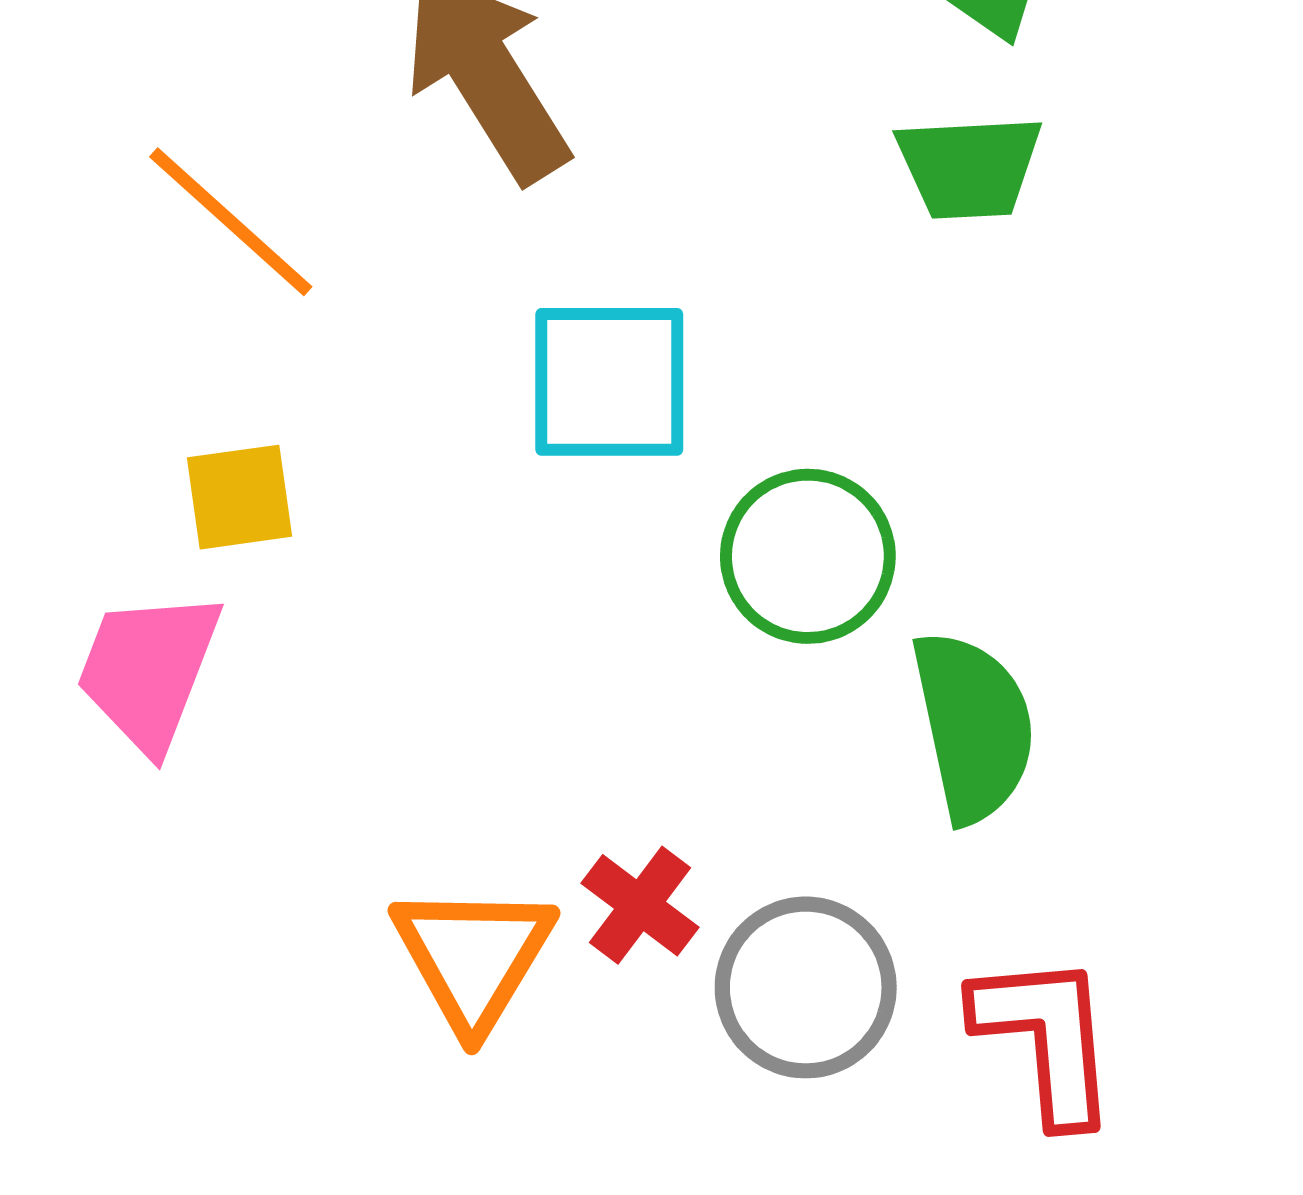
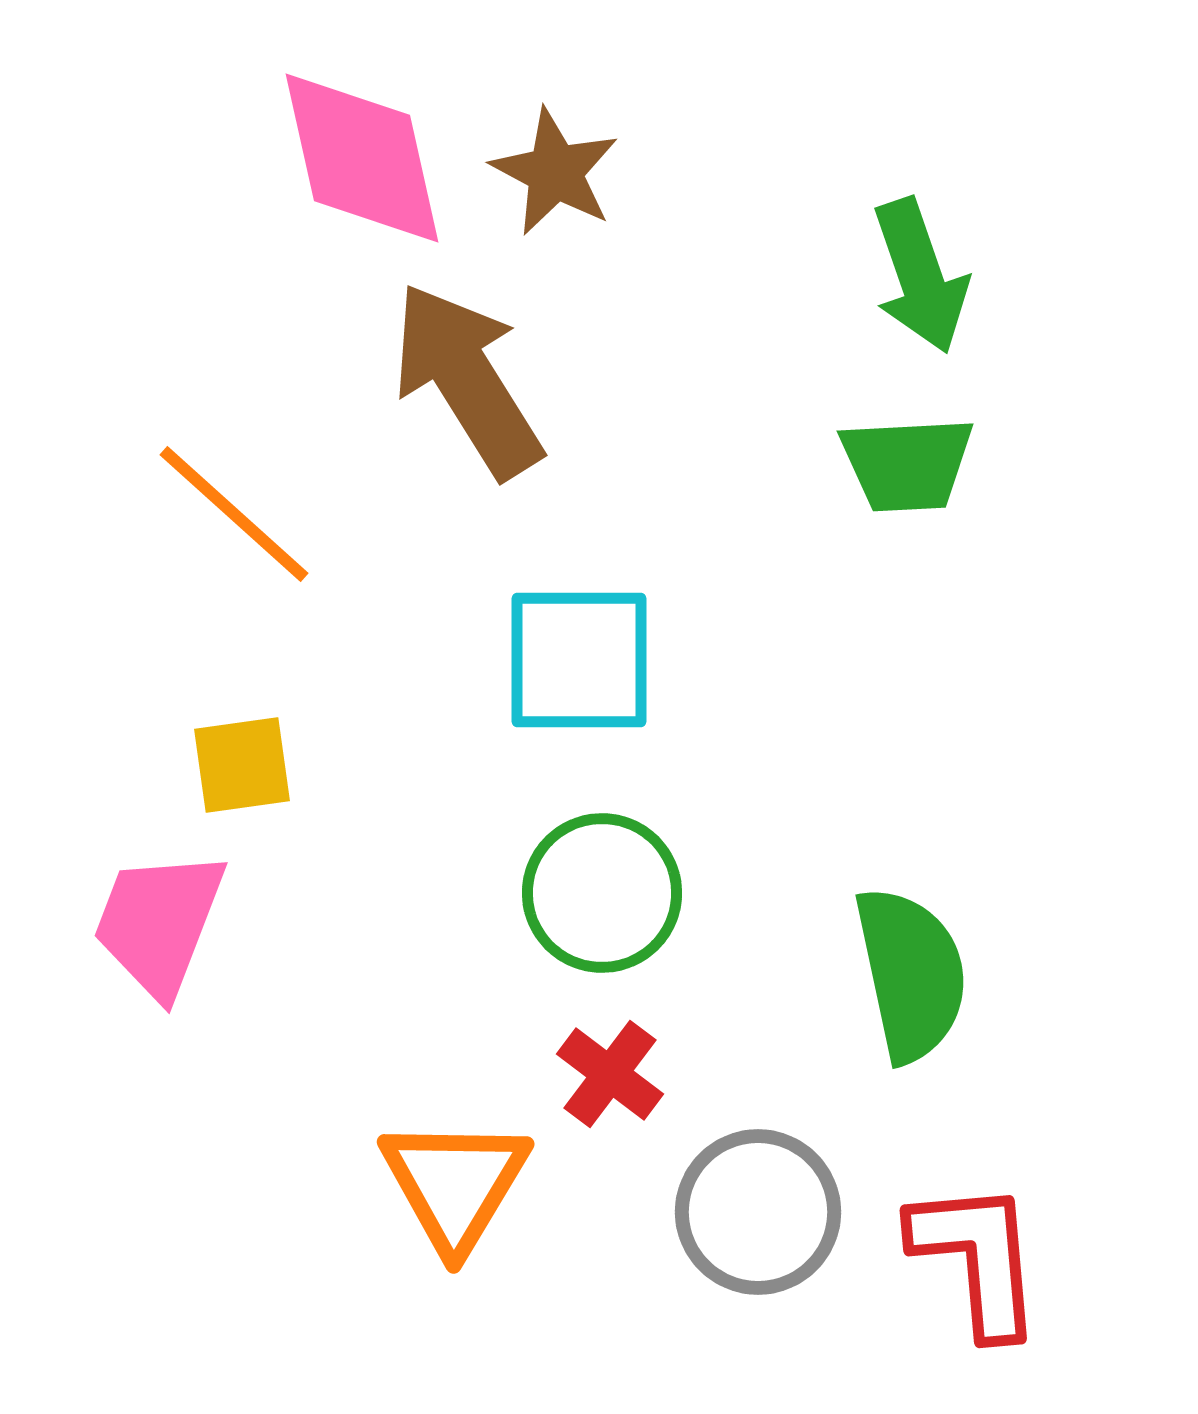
green circle: (808, 556) -> (602, 893), moved
red cross: (640, 905) -> (610, 1074), moved

